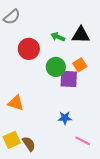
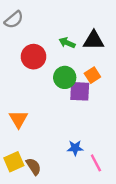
orange triangle: (16, 103) -> (18, 119), turned 42
blue star: (65, 118) -> (75, 148), moved
pink line: (83, 141) -> (96, 163), turned 35

